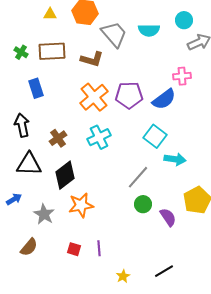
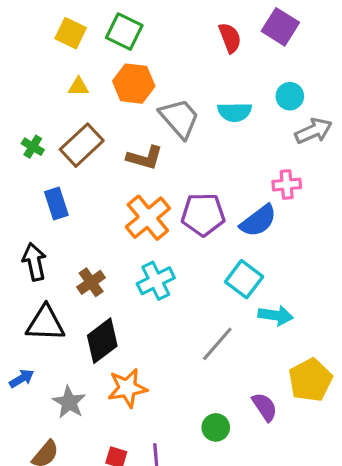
brown rectangle: (52, 51) -> (82, 145), turned -40
green circle: (143, 204) -> (216, 427), moved

